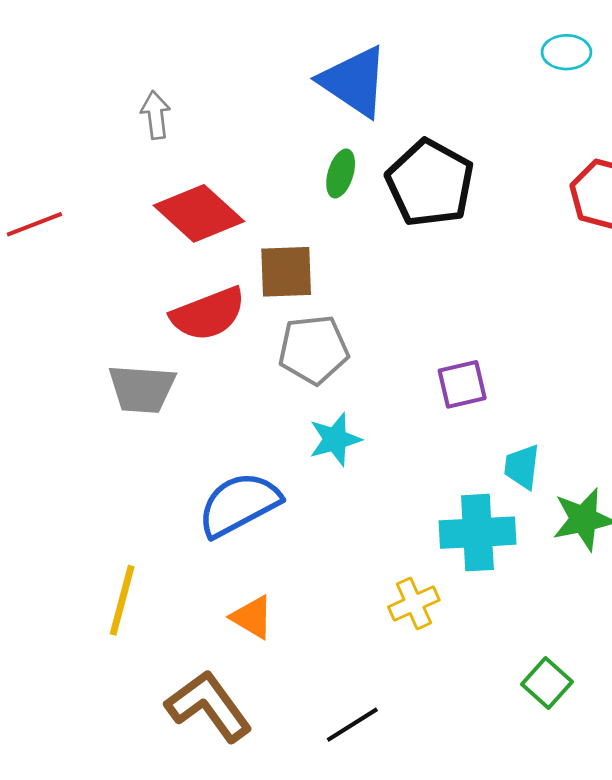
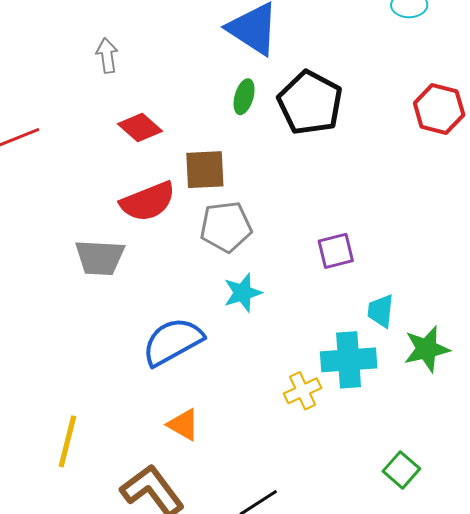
red diamond: (199, 213) -> (140, 128), size x0.7
yellow line: (122, 600) -> (67, 441), moved
yellow cross: (414, 603) -> (303, 391), moved

